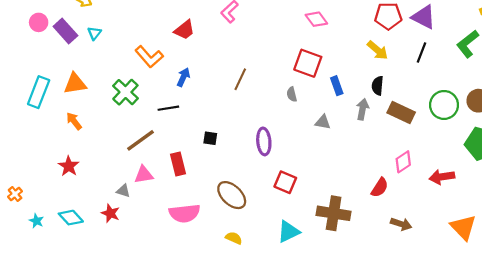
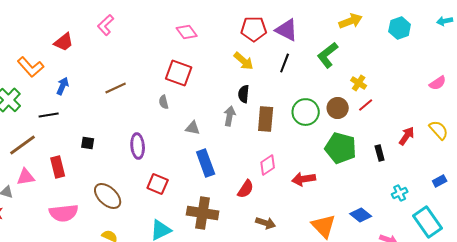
brown line: (240, 79) -> (116, 88), turned 40
blue rectangle: (337, 86) -> (206, 163), moved, size x1.5
brown rectangle: (401, 112) -> (266, 119), turned 70

